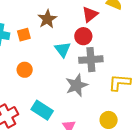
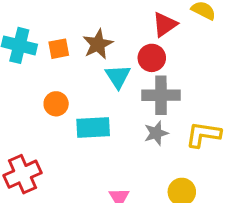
brown star: (47, 19) -> (98, 44), moved
gray star: (77, 85) -> (156, 133), moved, size x0.7
cyan rectangle: (42, 110) -> (93, 128), moved, turned -40

